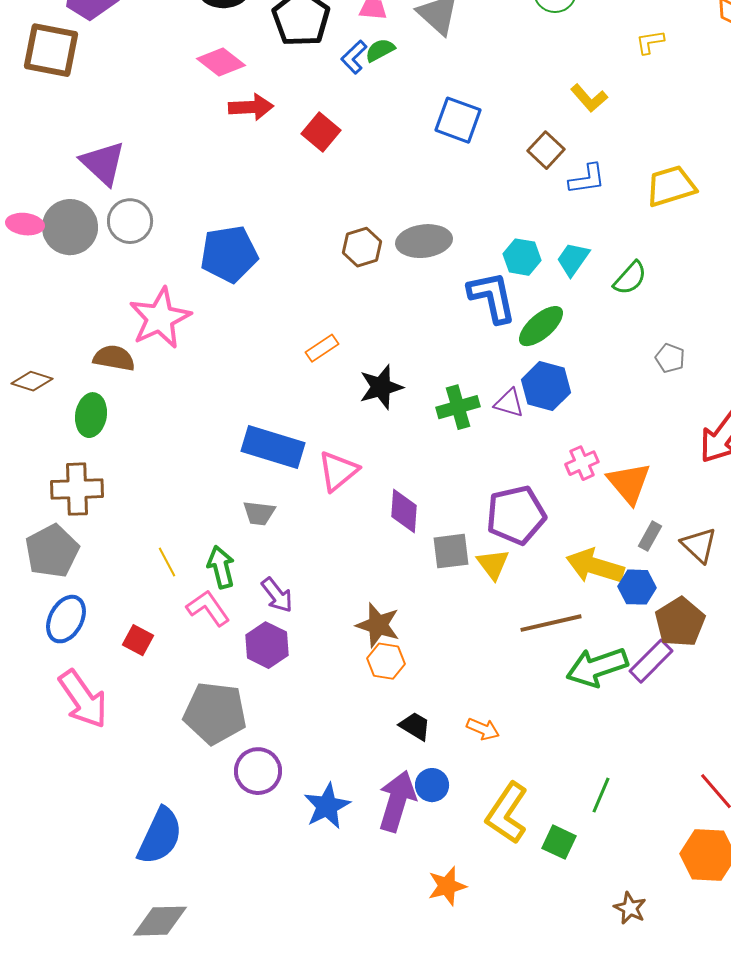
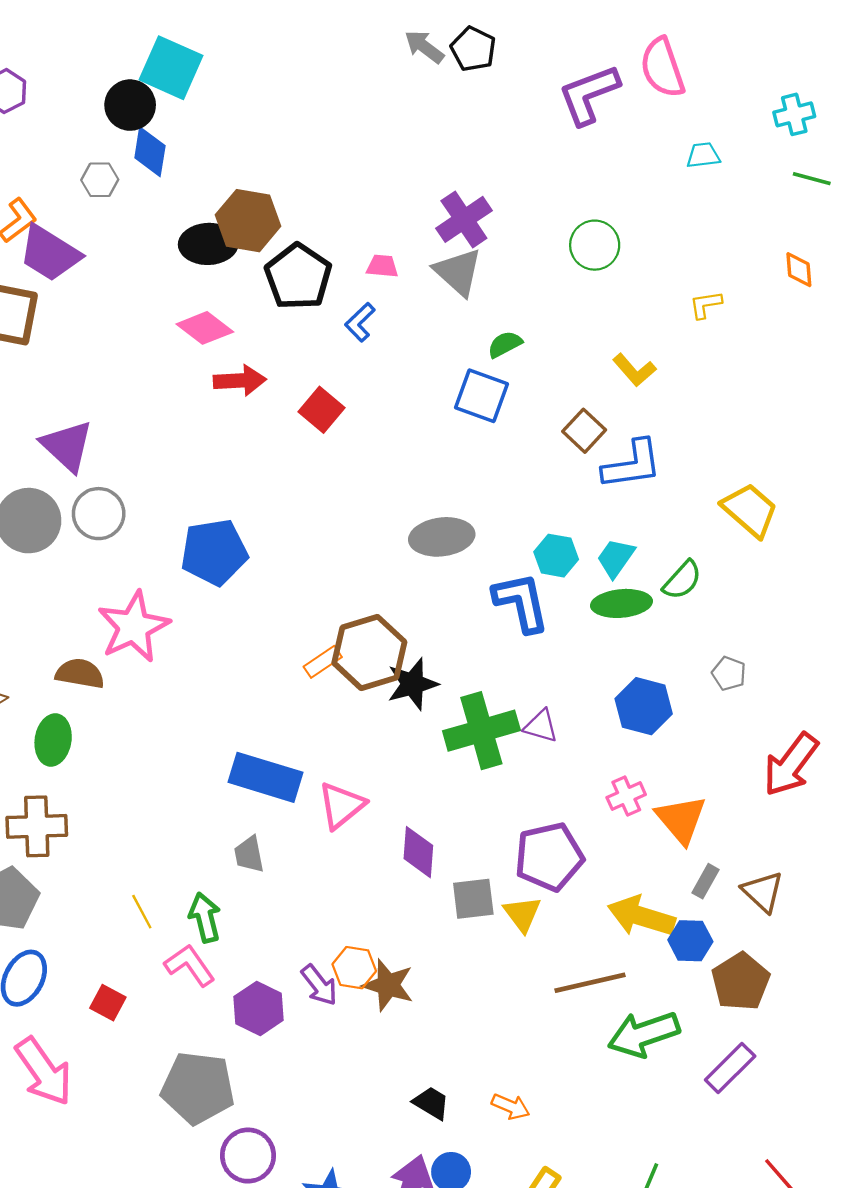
green semicircle: (380, 50) -> (505, 344), moved
blue L-shape: (587, 179) -> (632, 465), size x1.4
yellow trapezoid: (671, 186) -> (750, 510), moved, turned 58
brown hexagon: (362, 247) -> (369, 652), moved, size x1.6
green ellipse: (541, 326) -> (622, 603), moved, turned 36
blue hexagon: (546, 386) -> (644, 706), moved
black star: (381, 387) -> (413, 684), moved
green cross: (458, 407) -> (481, 731), size x1.5
gray trapezoid: (259, 513) -> (249, 854), turned 72
purple arrow: (277, 595) -> (319, 985), moved
orange hexagon: (386, 661) -> (354, 968), moved
purple rectangle: (651, 661) -> (730, 1068), moved

